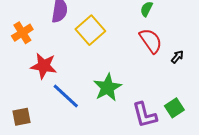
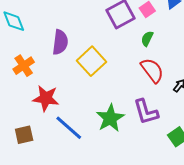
purple L-shape: (145, 115) -> (146, 112), moved
brown square: (22, 117) -> (24, 135), moved

